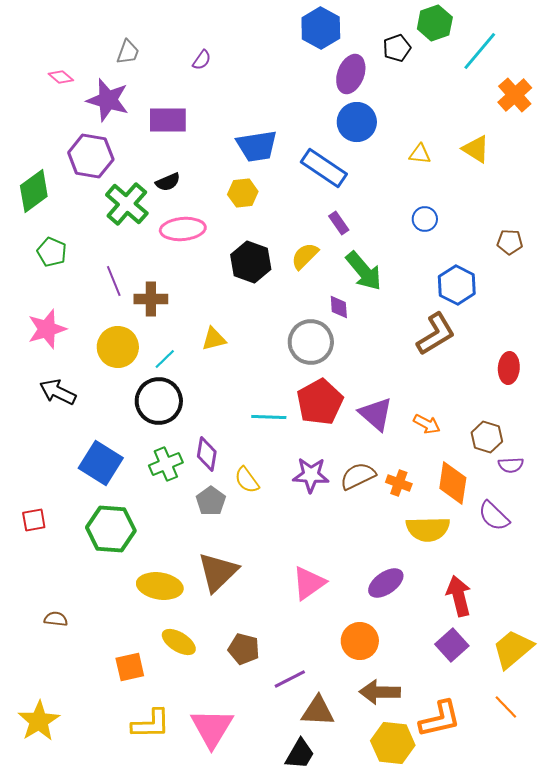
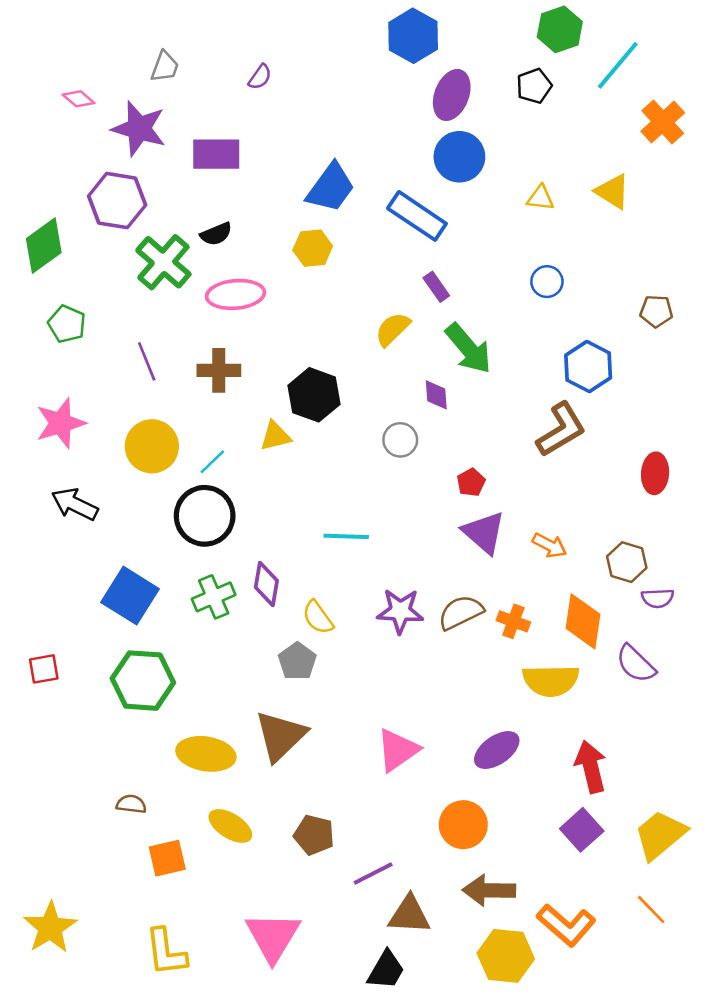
black pentagon: (397, 48) -> (534, 86), moved
blue trapezoid: (257, 146) -> (331, 188), turned -45
black hexagon: (251, 262) -> (314, 395), moved
brown cross: (151, 299) -> (219, 370), moved
gray circle: (311, 342) -> (400, 440), size x0.6
red pentagon: (320, 402) -> (471, 482), moved, size x0.5
gray pentagon: (211, 501) -> (297, 661), moved
brown semicircle: (56, 619) -> (131, 804), moved
orange L-shape: (440, 719) -> (566, 925), turned 54
yellow L-shape: (151, 724) -> (166, 952), moved, turned 84

